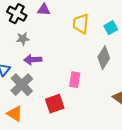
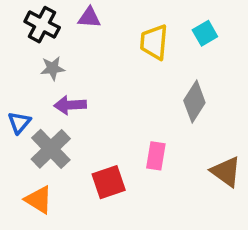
cyan square: (111, 28) -> (205, 33), moved
pink rectangle: (75, 80) -> (156, 156), moved

